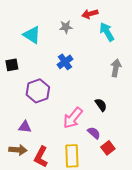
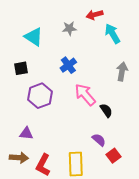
black square: (12, 65) -> (21, 68), moved
pink arrow: (73, 118) -> (85, 95), moved, turned 100

